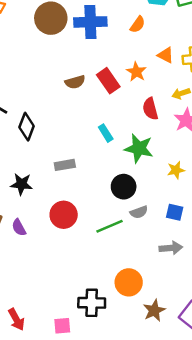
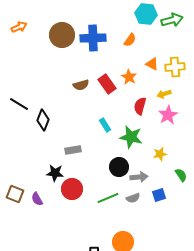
red semicircle: (150, 109) -> (140, 106), turned 30
black star: (21, 184) -> (55, 173), moved
gray semicircle: (139, 212) -> (133, 198), moved
blue square: (175, 212) -> (159, 195), moved, turned -32
gray arrow: (171, 248) -> (139, 177), moved

